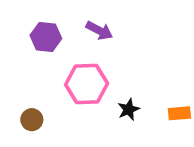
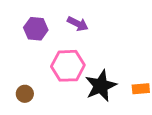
black star: (129, 109) -> (101, 86), size x1.8

